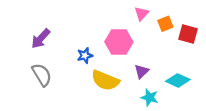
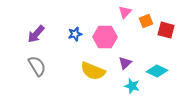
blue star: (85, 56) -> (75, 34), moved

